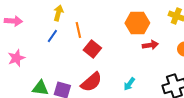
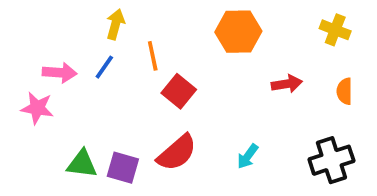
pink arrow: (13, 21) -> (60, 73), moved
orange hexagon: (137, 23) -> (238, 32), moved
pink star: (16, 58) -> (37, 108), turned 30

